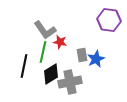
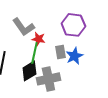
purple hexagon: (109, 20) -> (73, 25), moved
green line: (43, 52) -> (34, 53), moved

